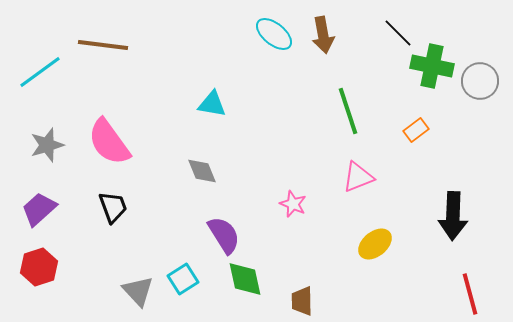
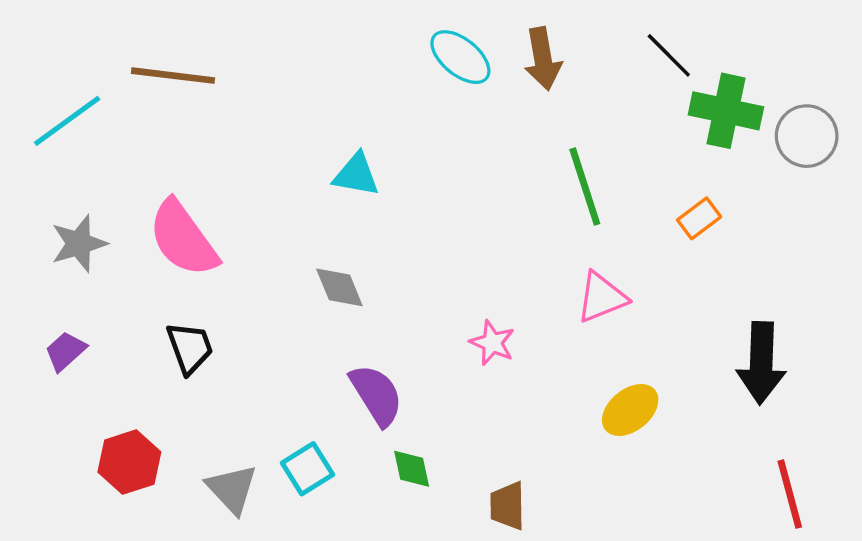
purple trapezoid: (39, 209) -> (65, 351), size x0.7
red hexagon: (39, 267) -> (129, 462), moved
green diamond: (245, 279) -> (412, 469), size x0.7

